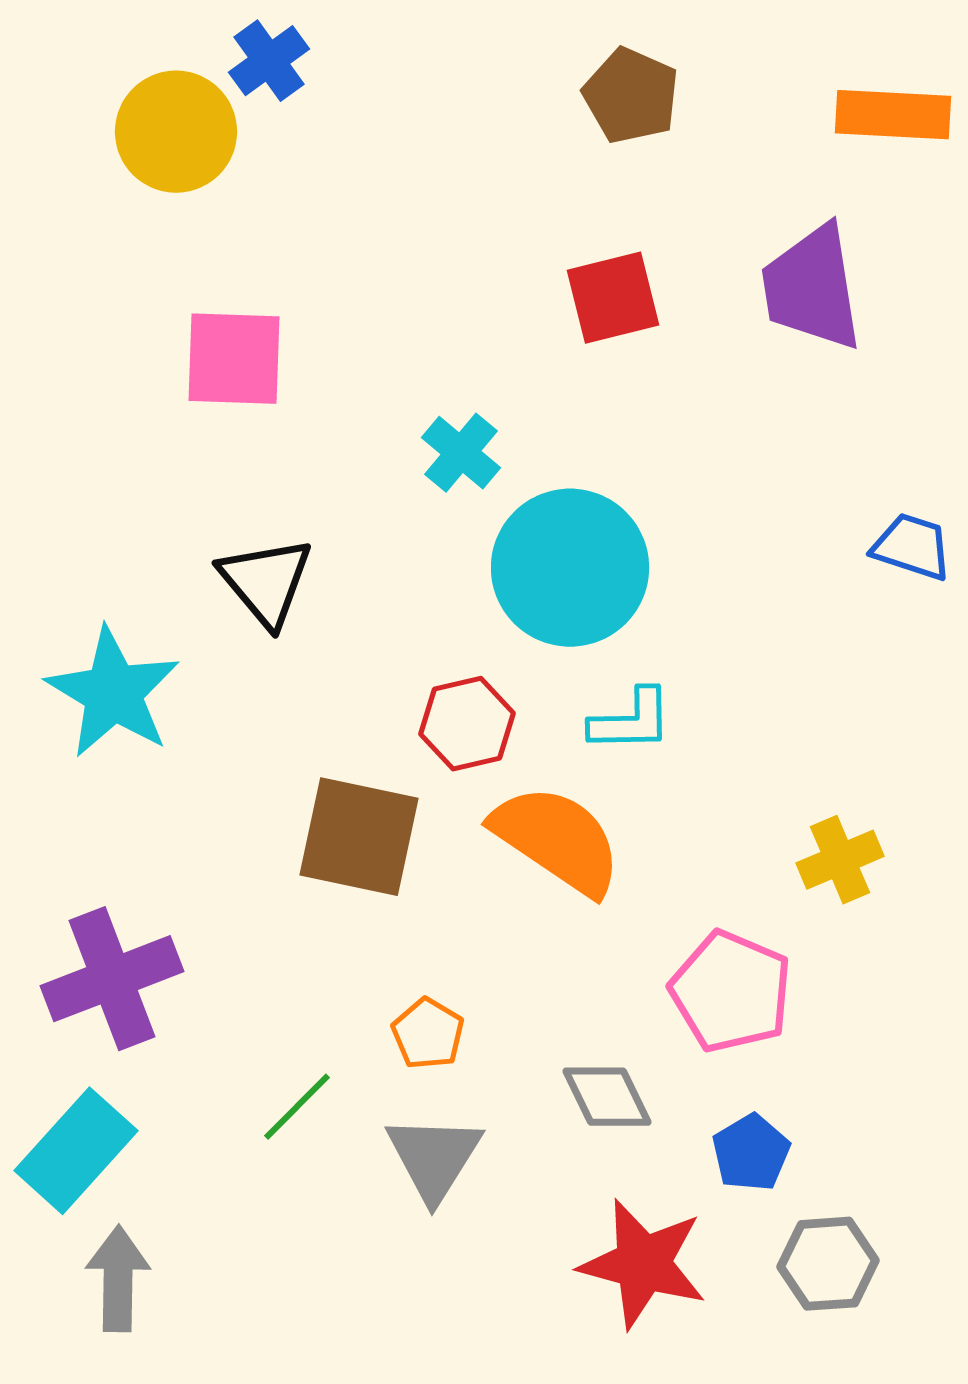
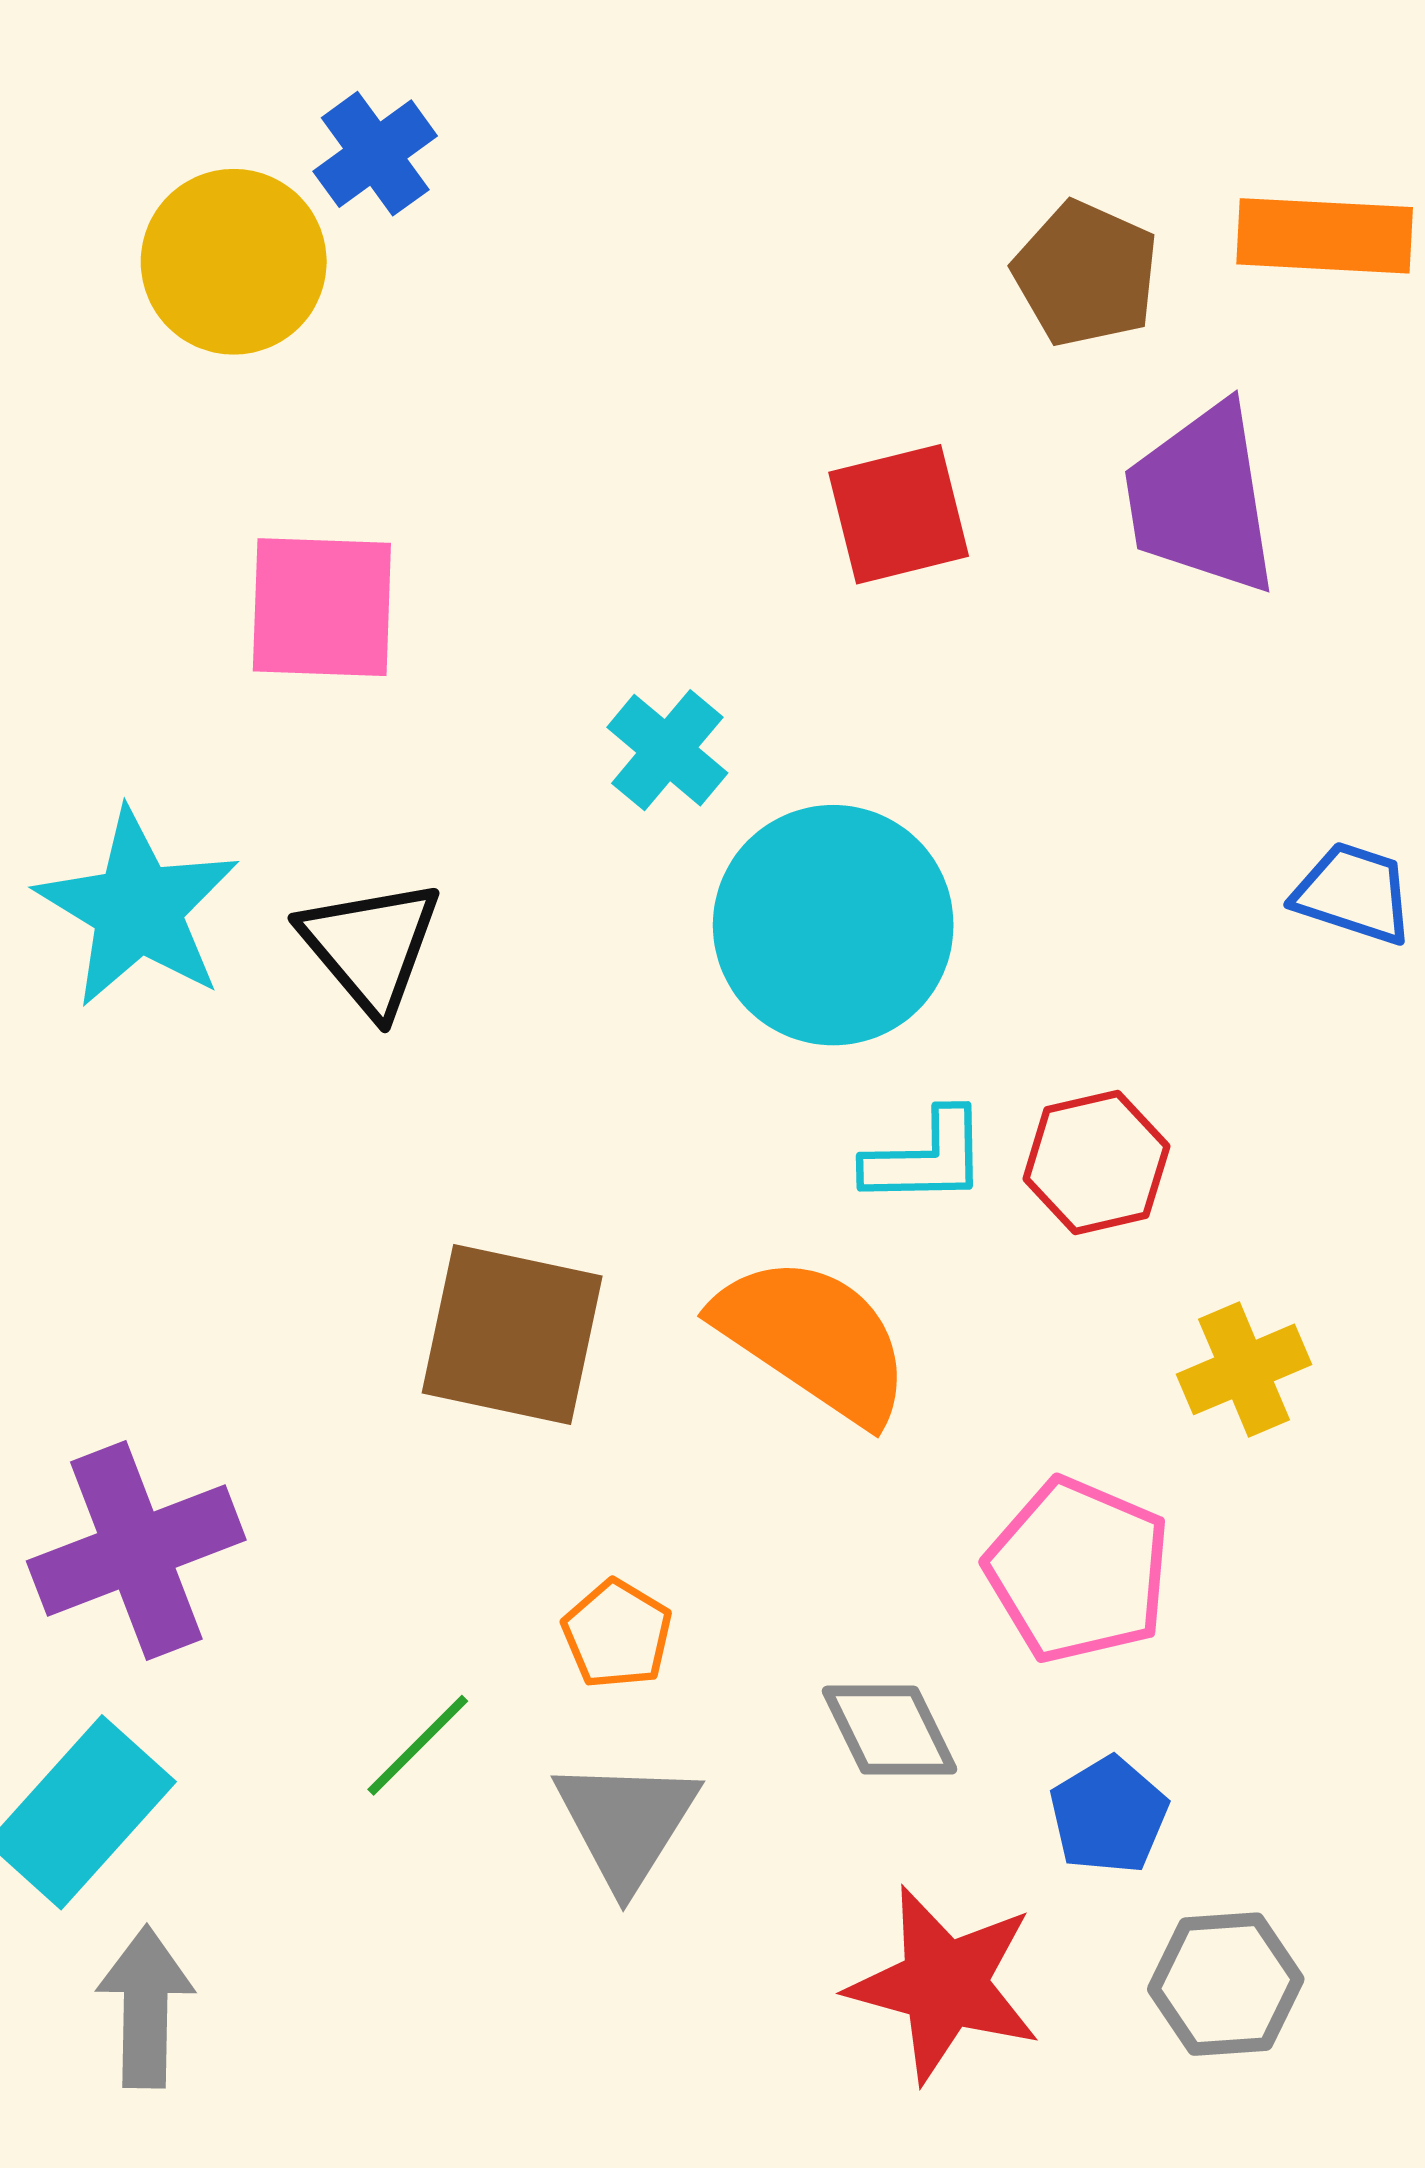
brown pentagon: (631, 96) -> (1086, 274), moved
cyan star: (113, 693) -> (138, 908), moved
red hexagon: (467, 724) -> (1096, 1162), moved

